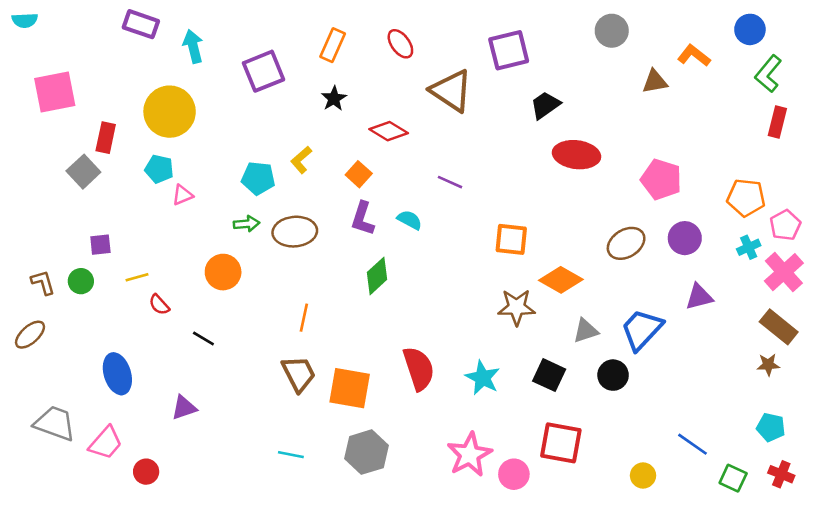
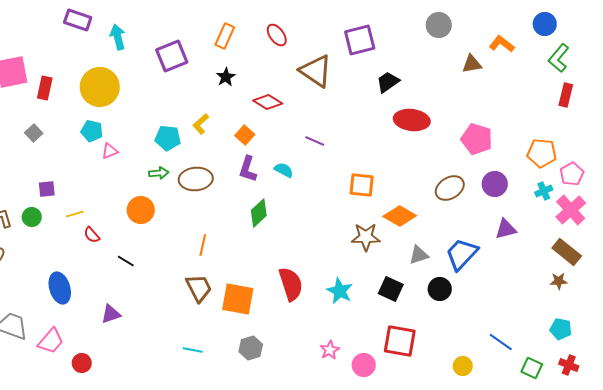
red rectangle: (106, 138) -> (45, 88), moved
gray square: (83, 172) -> (34, 133), size x0.7
gray hexagon: (367, 452) -> (251, 348), size x0.7
pink star: (470, 455) -> (330, 350), size x0.6

